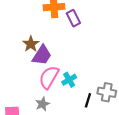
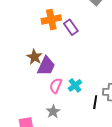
pink semicircle: (49, 77) -> (56, 86), size x0.7

